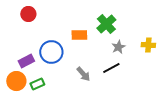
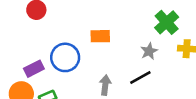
green cross: (106, 24) -> (167, 22), moved
gray arrow: (83, 74) -> (105, 85), turned -133

